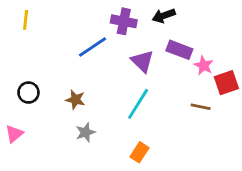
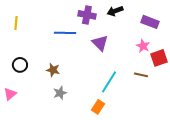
yellow line: (26, 20) -> (16, 23), moved
blue line: (93, 47) -> (65, 33), turned 35
purple rectangle: (179, 50) -> (150, 22), moved
cyan line: (138, 104) -> (109, 82), moved

